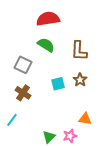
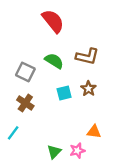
red semicircle: (48, 19) -> (53, 21), turned 60
green semicircle: (46, 45) -> (54, 61), moved
brown L-shape: (79, 51) -> (87, 56), turned -80

